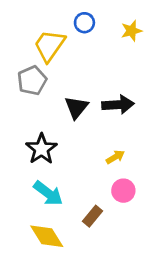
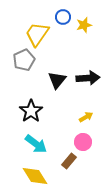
yellow star: (131, 31) -> (84, 25), moved
pink circle: (123, 191) -> (83, 142), moved

